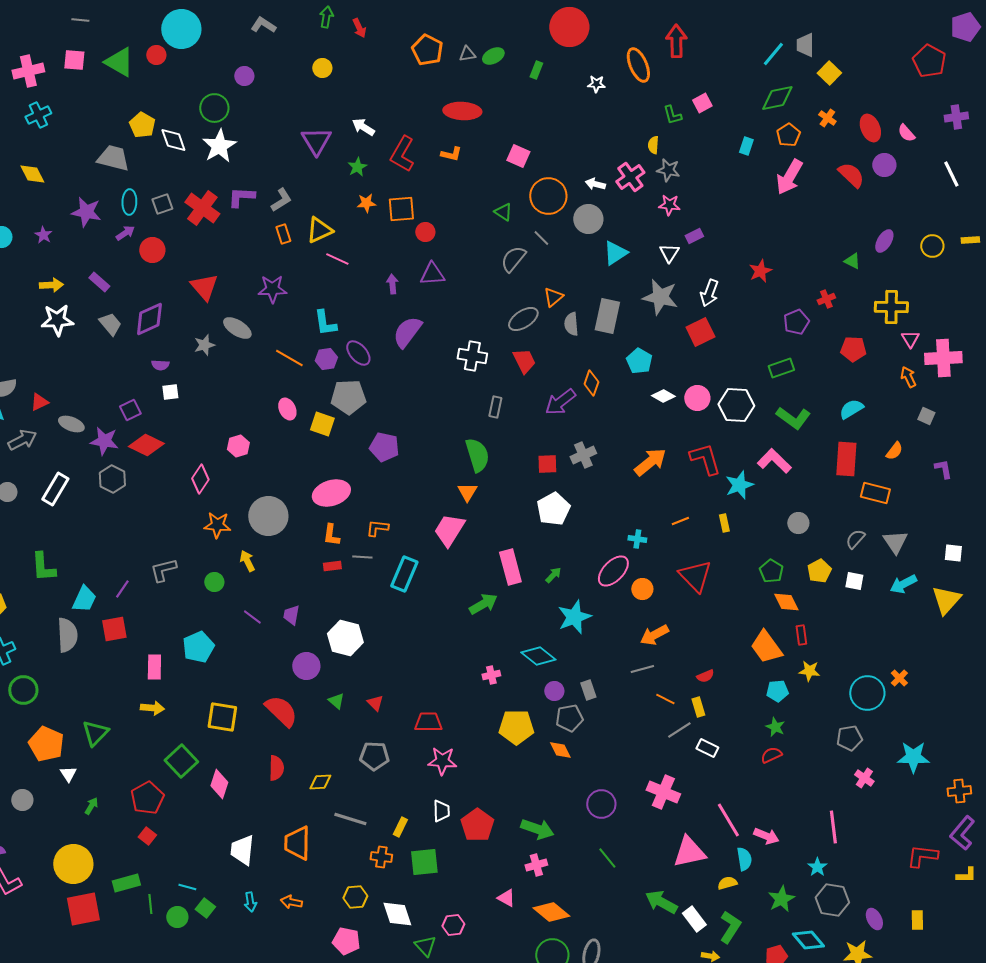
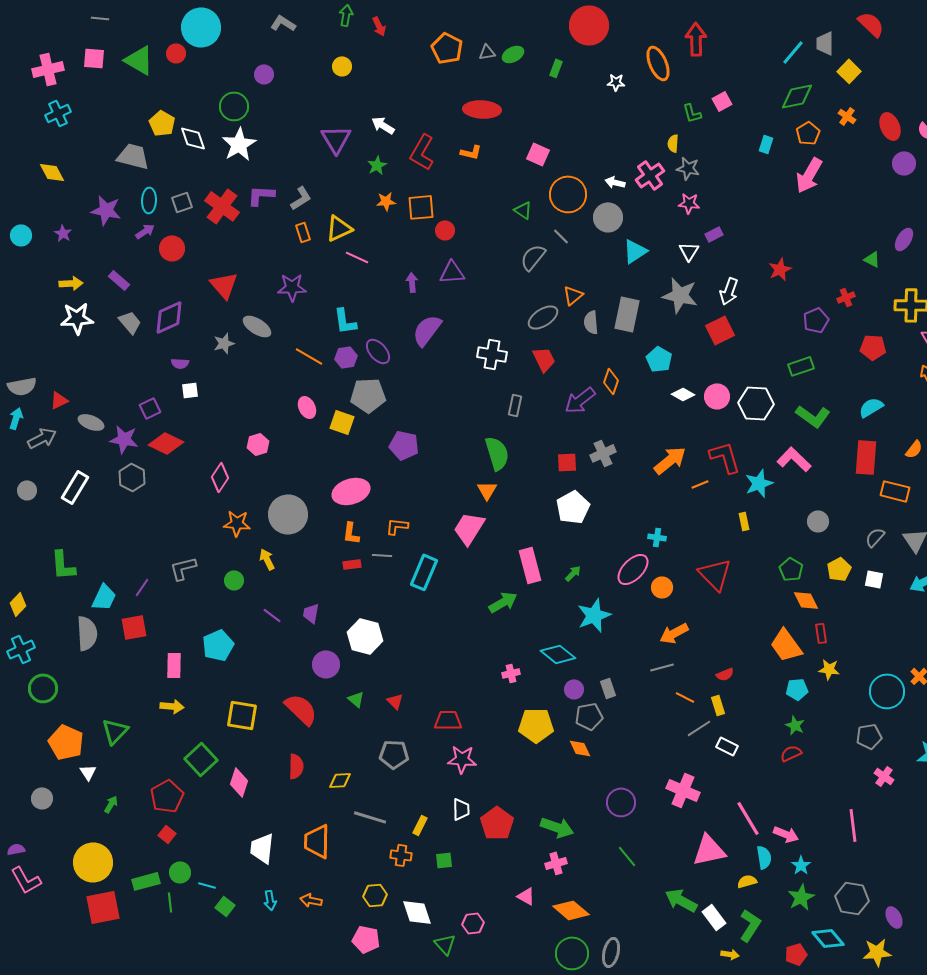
red semicircle: (851, 175) -> (871, 24), moved
orange line: (680, 521) -> (700, 484), moved
green square: (424, 862) -> (444, 860), size x0.6
cyan star: (817, 867) -> (801, 865), moved
green circle: (177, 917) -> (180, 872), moved

